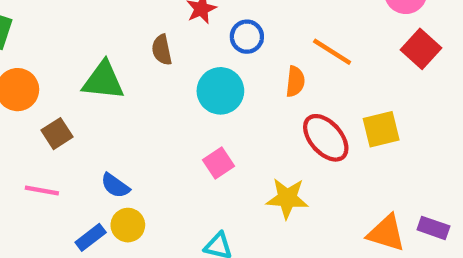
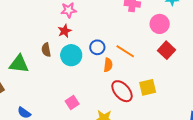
blue circle: (247, 37) -> (97, 47), moved
cyan circle: (220, 91) -> (71, 55), moved

